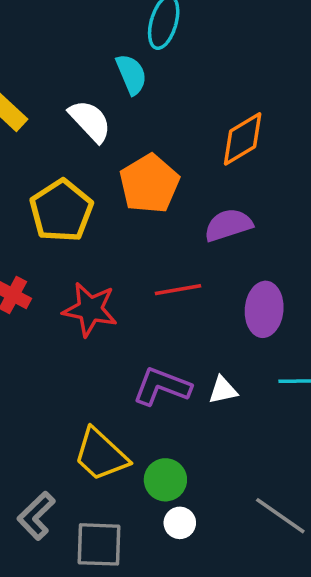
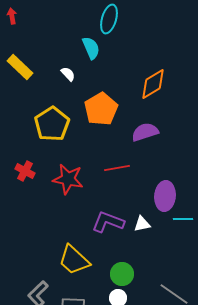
white semicircle: (90, 121) -> (68, 74), size x0.6
purple ellipse: (264, 309) -> (165, 196), moved
green circle: (165, 480) -> (122, 274), moved

